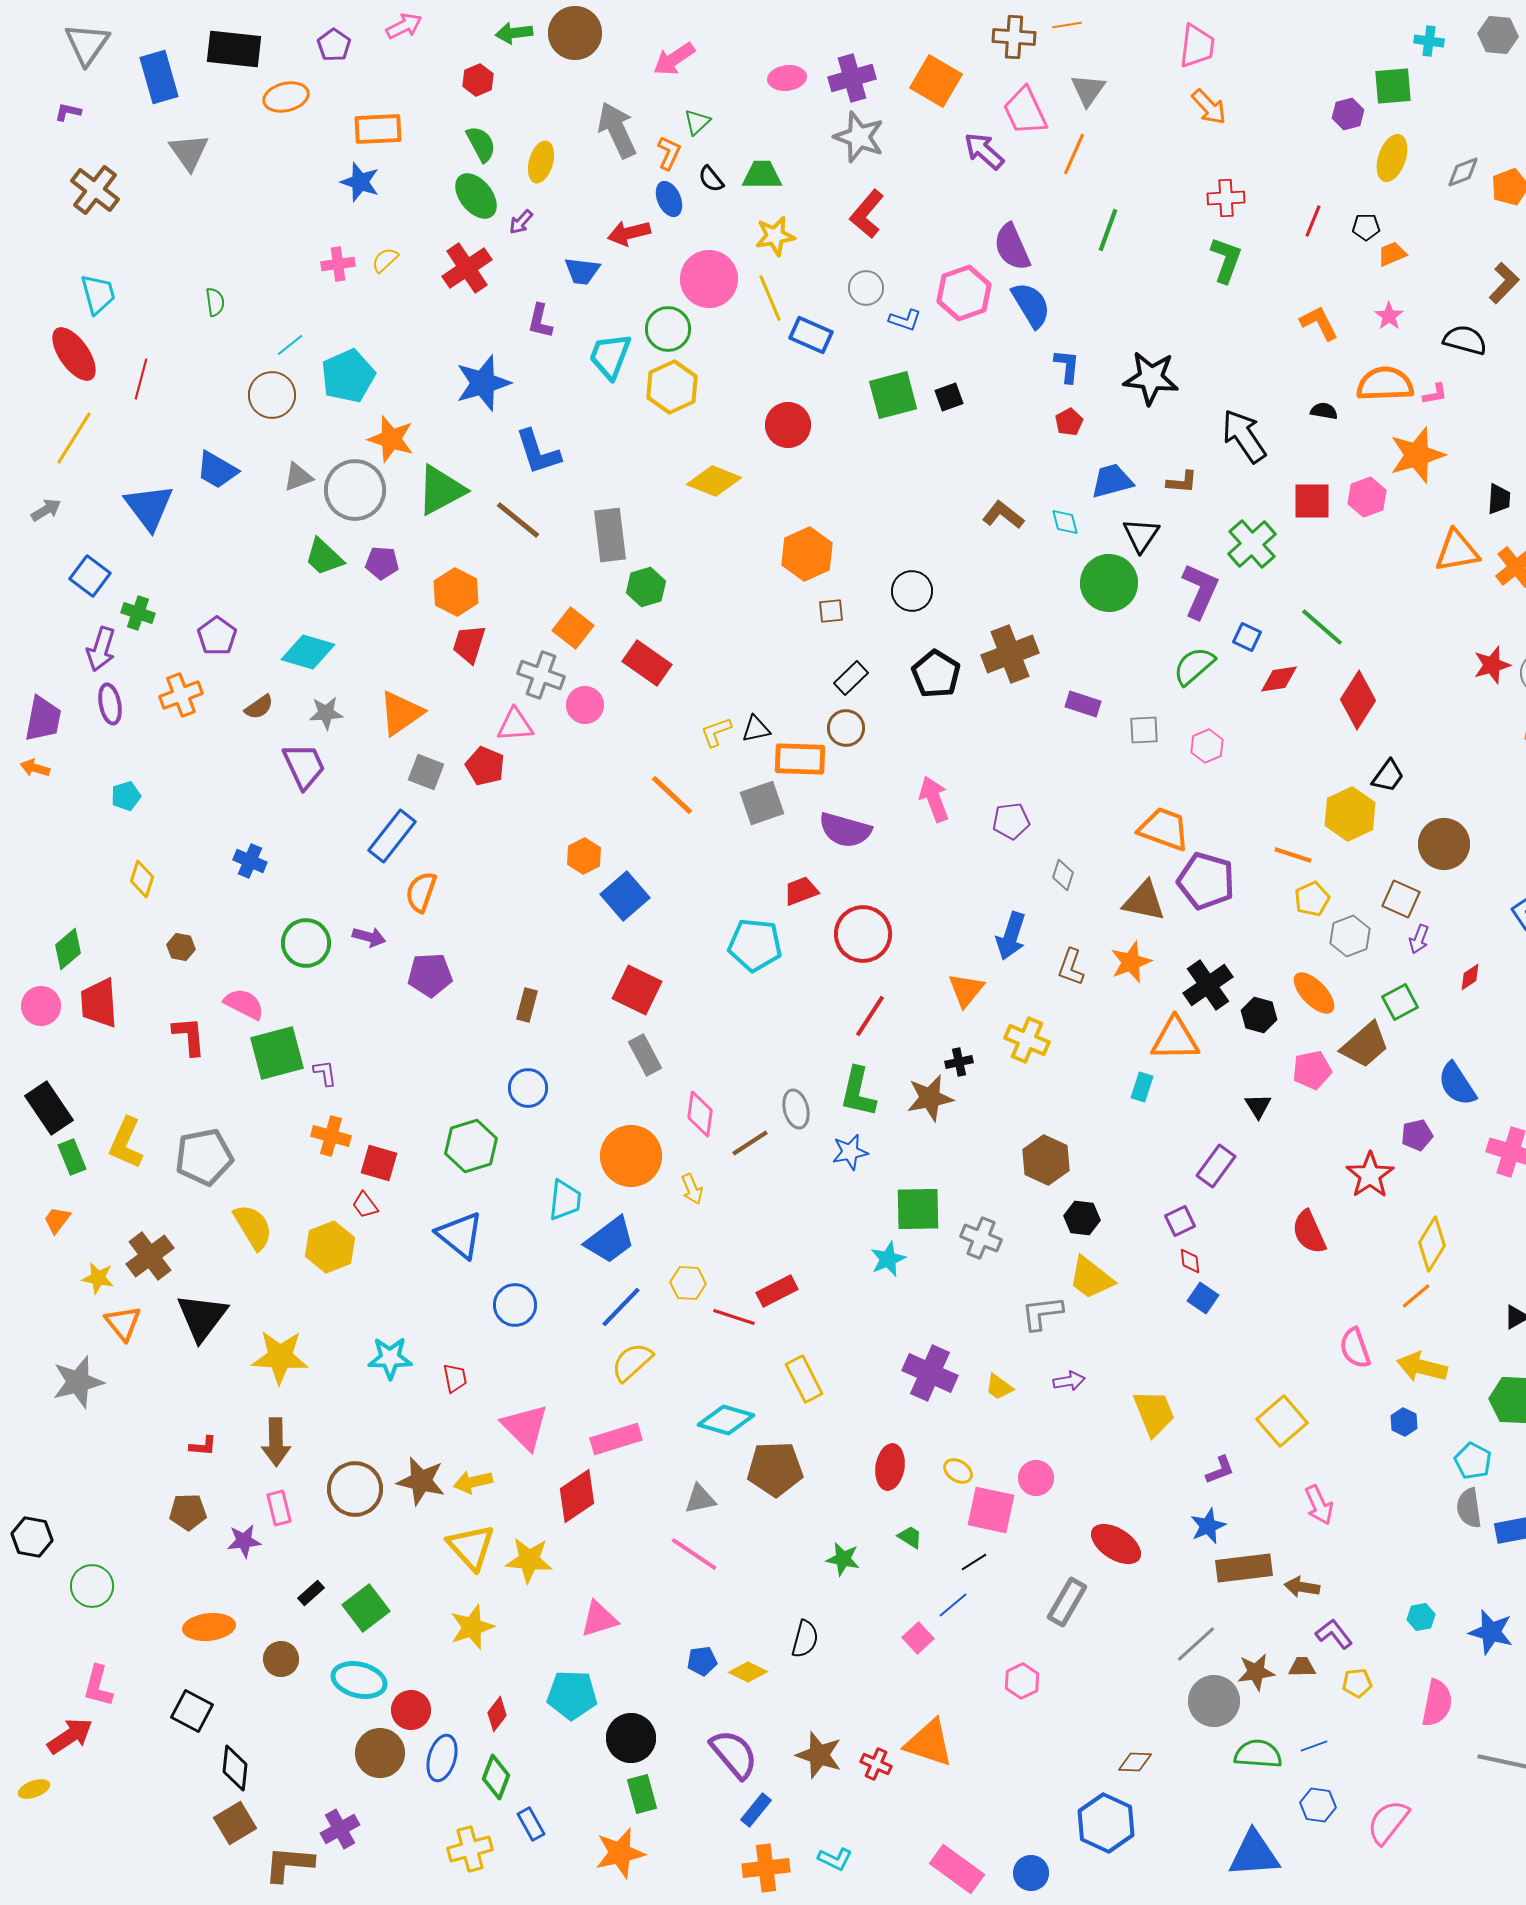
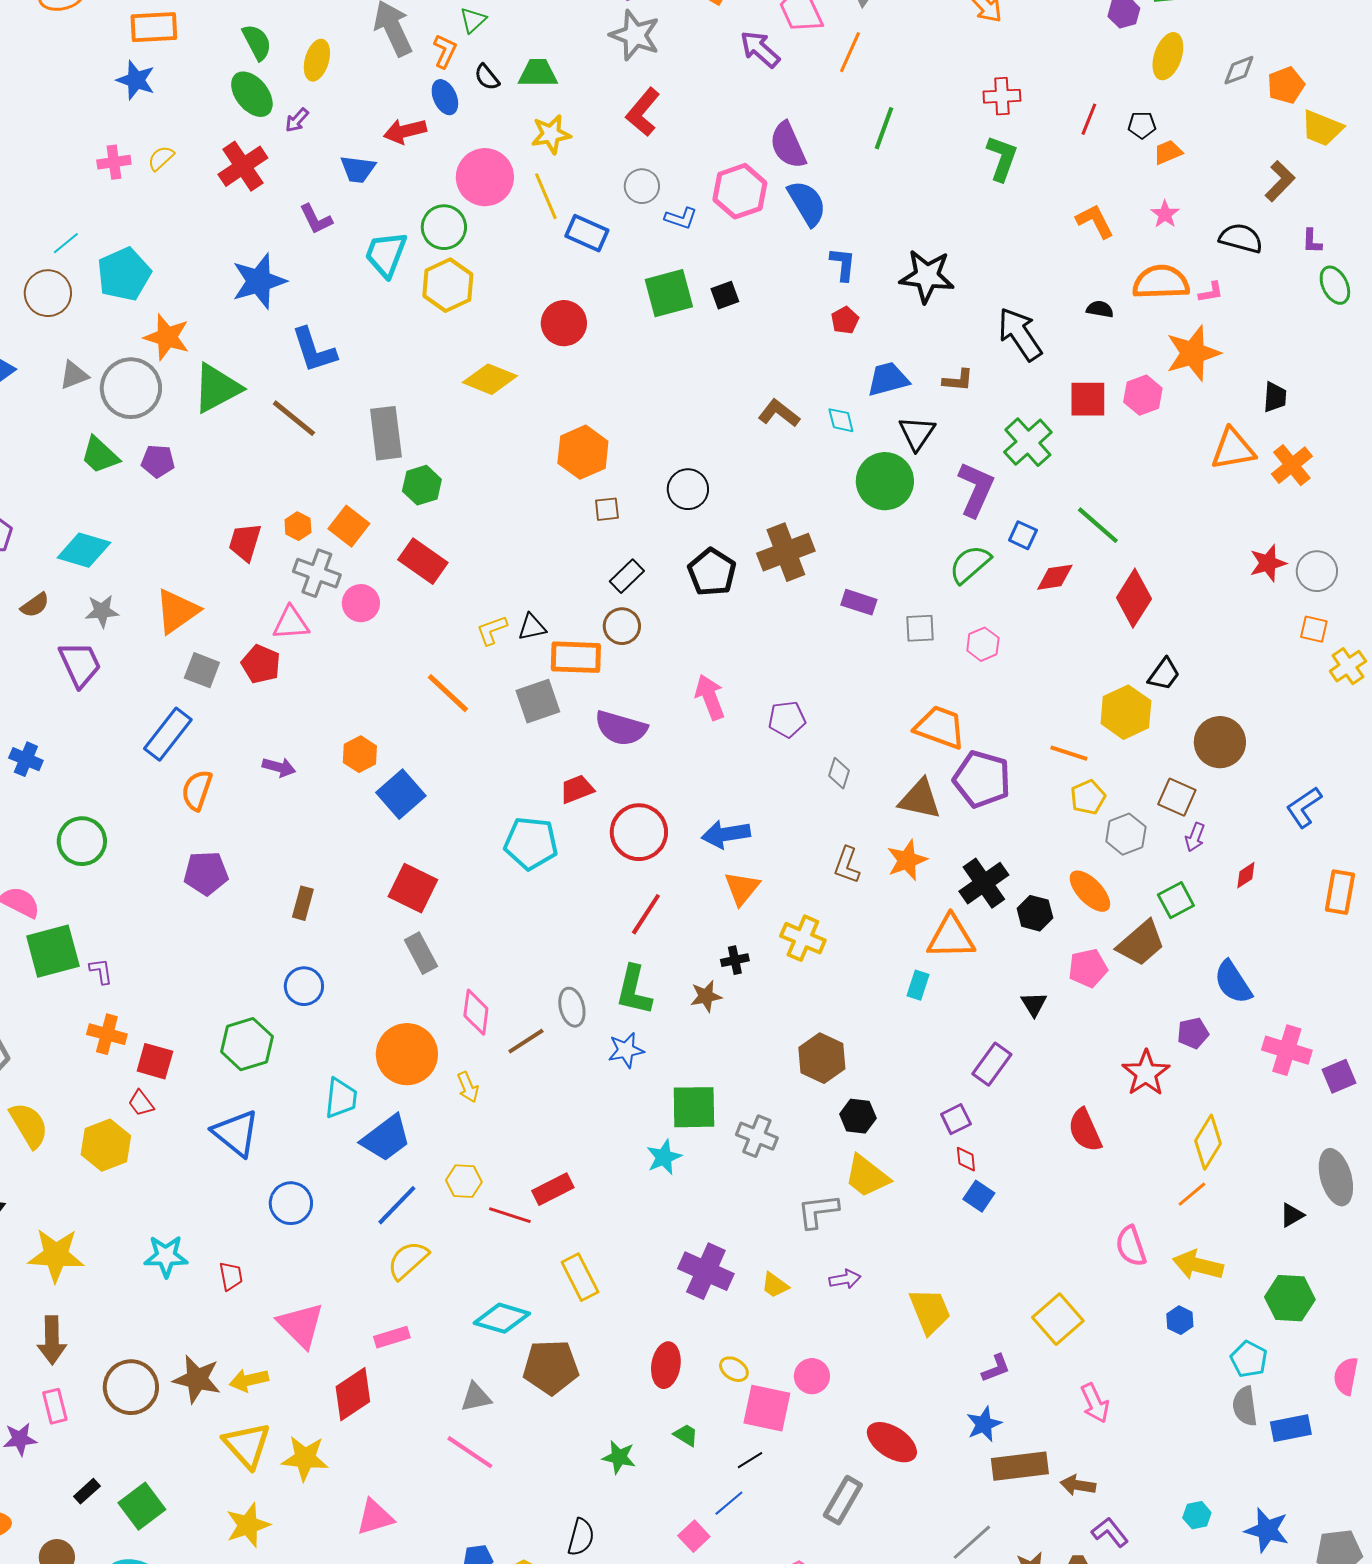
purple L-shape: (540, 321) -> (316, 219), turned -39
orange hexagon: (456, 592) -> (298, 526), moved, size x0.6
blue arrow: (1011, 936) -> (726, 834), moved, turned 63
purple arrow: (369, 937) -> (279, 767), moved
brown star: (930, 1098) -> (706, 996), size x0.7
pink rectangle: (616, 1439) -> (392, 1337), size x0.7

